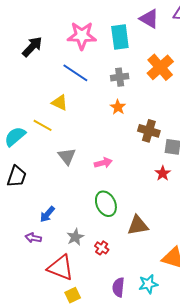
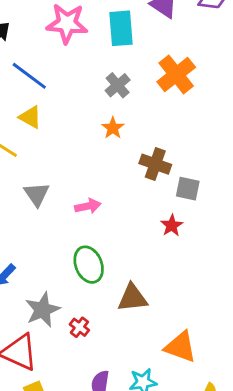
blue line: (75, 73) -> (29, 76), moved
gray cross: (120, 77) -> (118, 85), turned -36
gray star: (75, 237) -> (43, 310), size x1.4

